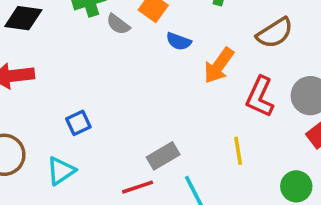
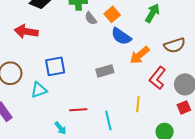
blue semicircle: (179, 41) -> (121, 36), size x1.5
blue square: (78, 123) -> (55, 66), size x1.5
gray rectangle: (163, 156) -> (105, 71), moved

